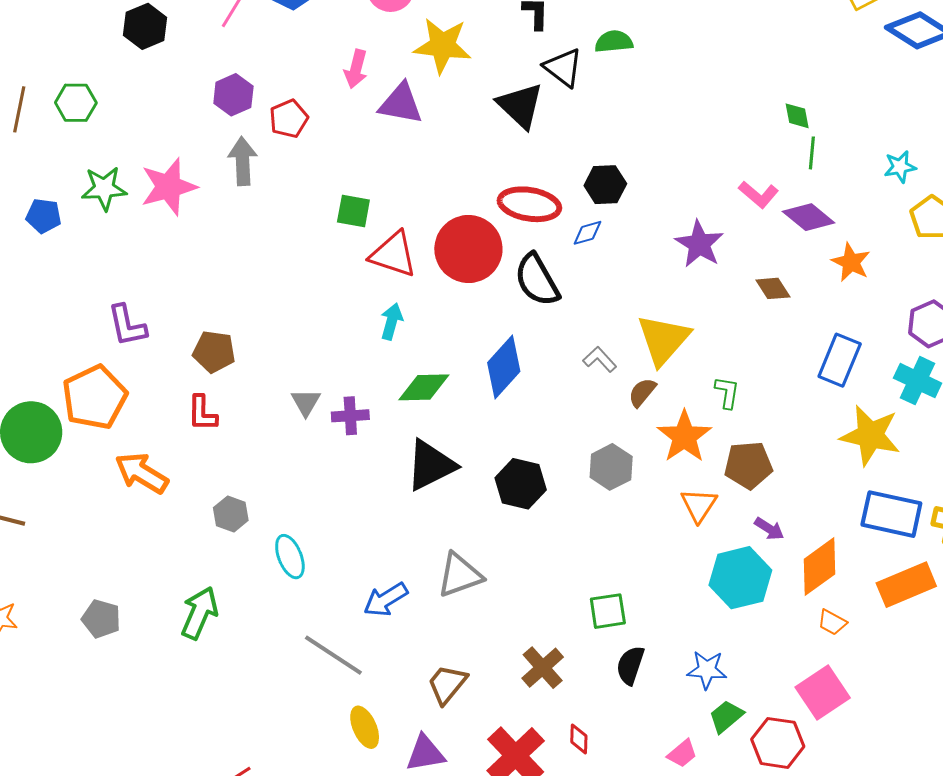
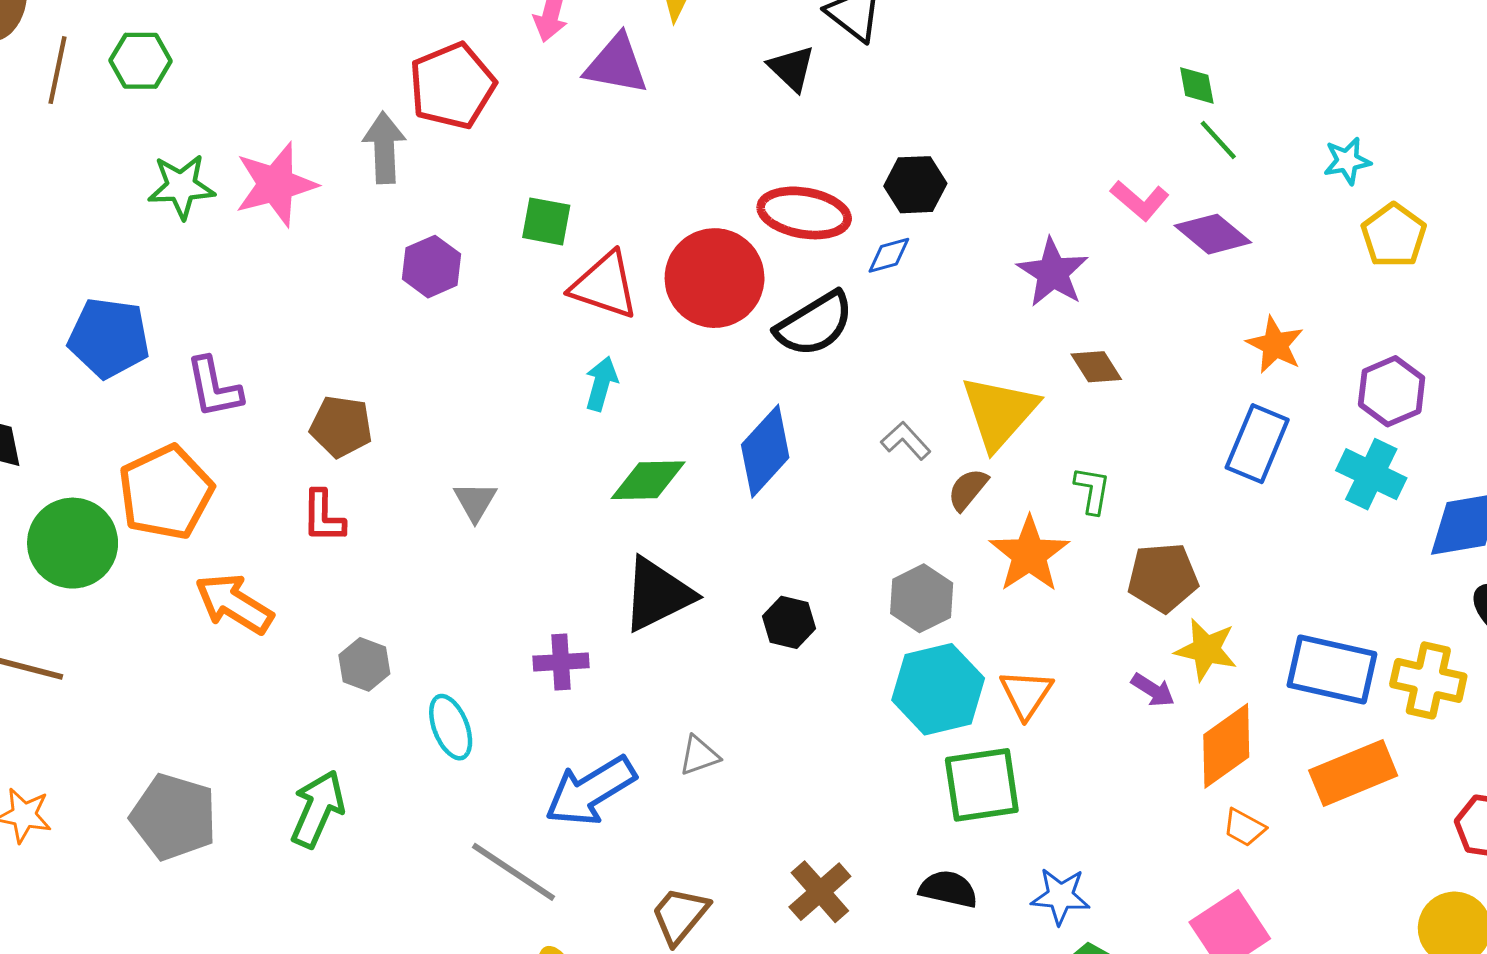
purple hexagon: (233, 95) -> (431, 267), moved
black triangle: (520, 105) -> (792, 68), size x0.7
red pentagon: (289, 119) -> (452, 86), size x1.5
green line: (812, 153) -> (1218, 140), turned -48
blue pentagon: (44, 216) -> (109, 338), moved, size x1.6
orange star: (851, 262) -> (1275, 345), moved
black semicircle: (537, 280) -> (815, 324), turned -92
brown diamond: (773, 288) -> (1096, 367), moved
purple cross: (350, 416) -> (561, 662), moved
yellow star: (870, 435) -> (1206, 650), moved, size x0.7
brown pentagon: (748, 465) -> (1163, 578), moved
black hexagon: (521, 484) -> (789, 622), size x0.7
orange triangle: (699, 505) -> (1026, 694), moved
gray triangle: (460, 575) -> (699, 756), size x0.6
cyan hexagon: (740, 578) -> (938, 689), moved
blue arrow: (386, 600) -> (590, 791), size x1.4
green square: (608, 611) -> (982, 785), moved, size x1.4
gray pentagon: (101, 619) -> (174, 817), size x1.5
black semicircle: (630, 665) -> (948, 889), turned 84

